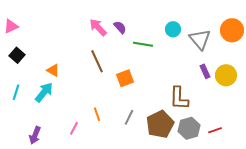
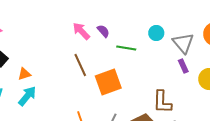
orange triangle: (53, 70) -> (24, 74), moved, turned -48
purple rectangle: (205, 71) -> (183, 66), moved
orange square: (125, 78) -> (108, 82), size x1.5

